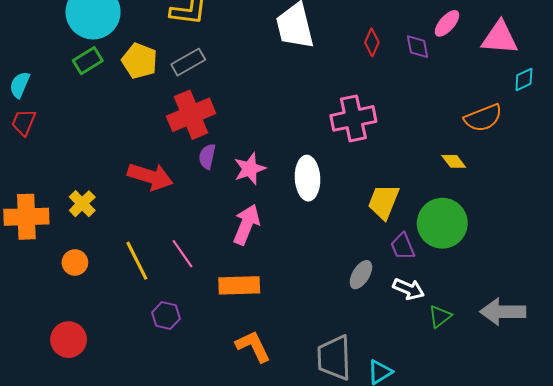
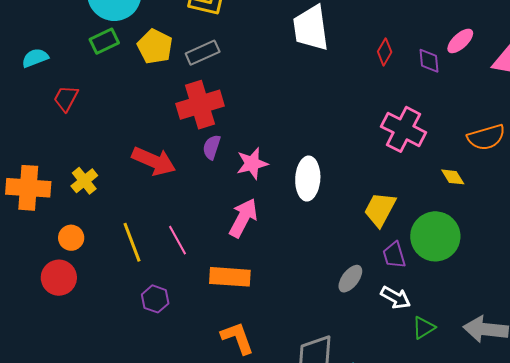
cyan semicircle: (20, 85) -> (35, 58), turned 40
pink cross: (353, 118) -> (404, 129), moved, turned 33
red trapezoid: (24, 122) -> (66, 98), moved
red circle: (69, 340) -> (59, 278), moved

